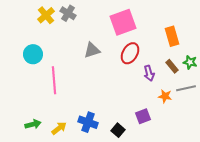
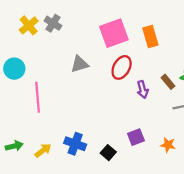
orange rectangle: (172, 36) -> (150, 36), moved
orange star: (165, 96) -> (168, 145), moved

